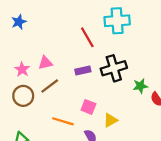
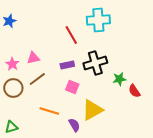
pink square: (88, 107) -> (72, 87), moved
yellow triangle: (110, 120) -> (92, 110), size x1.6

